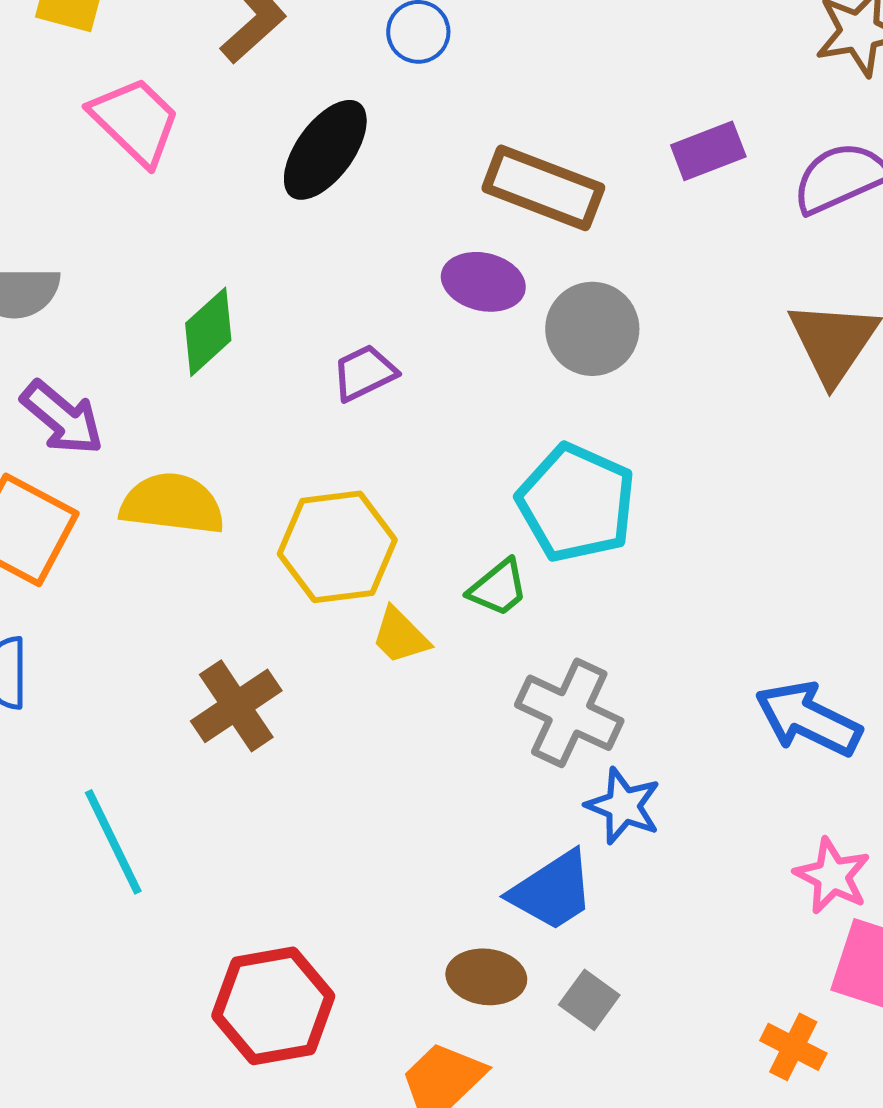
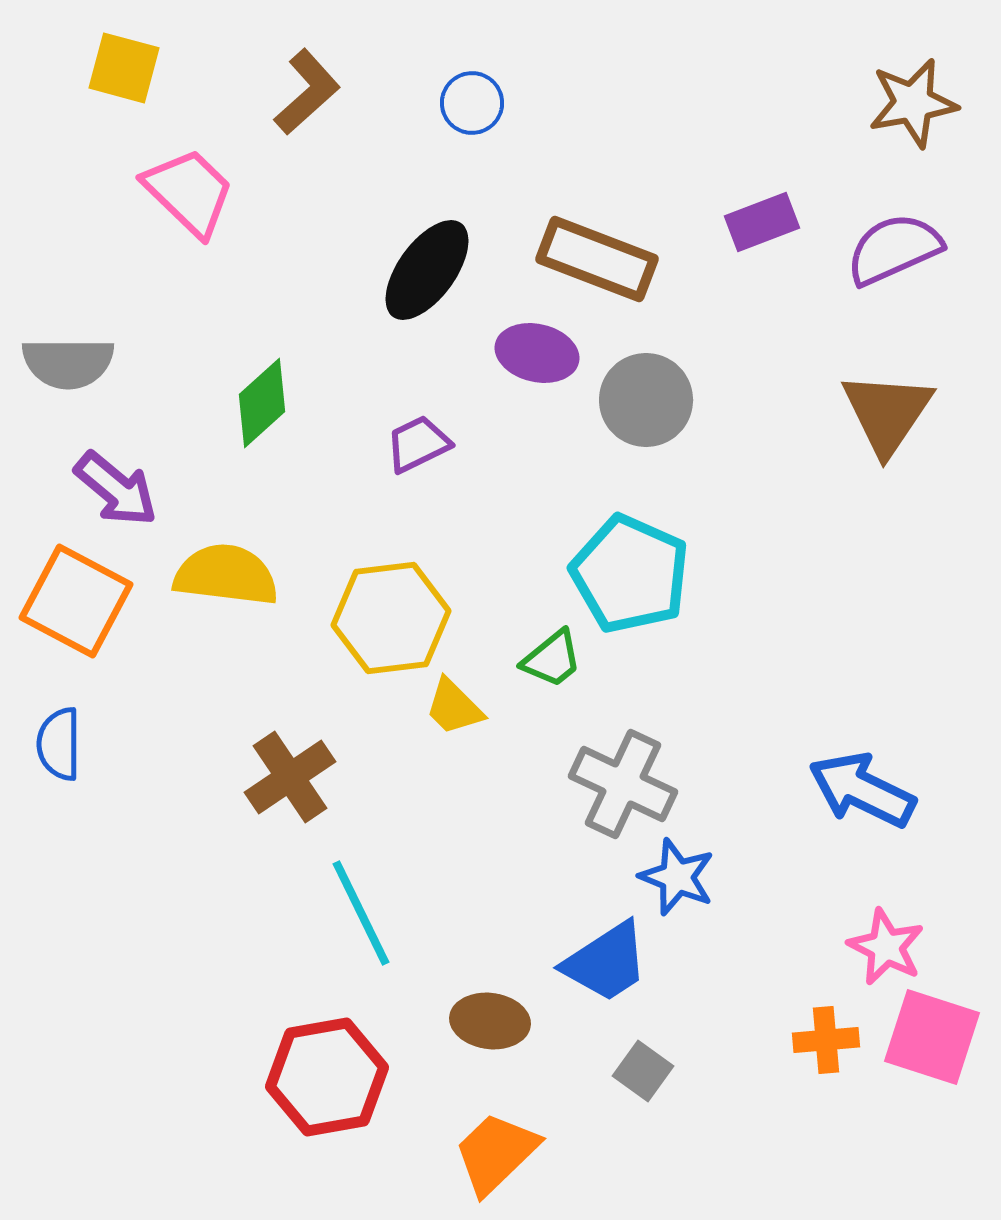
black ellipse: (325, 150) -> (427, 270), moved
cyan line: (113, 842) -> (361, 913), moved
brown ellipse: (486, 977) -> (490, 1021), moved
orange cross: (793, 1047) -> (826, 1040), moved, turned -32

